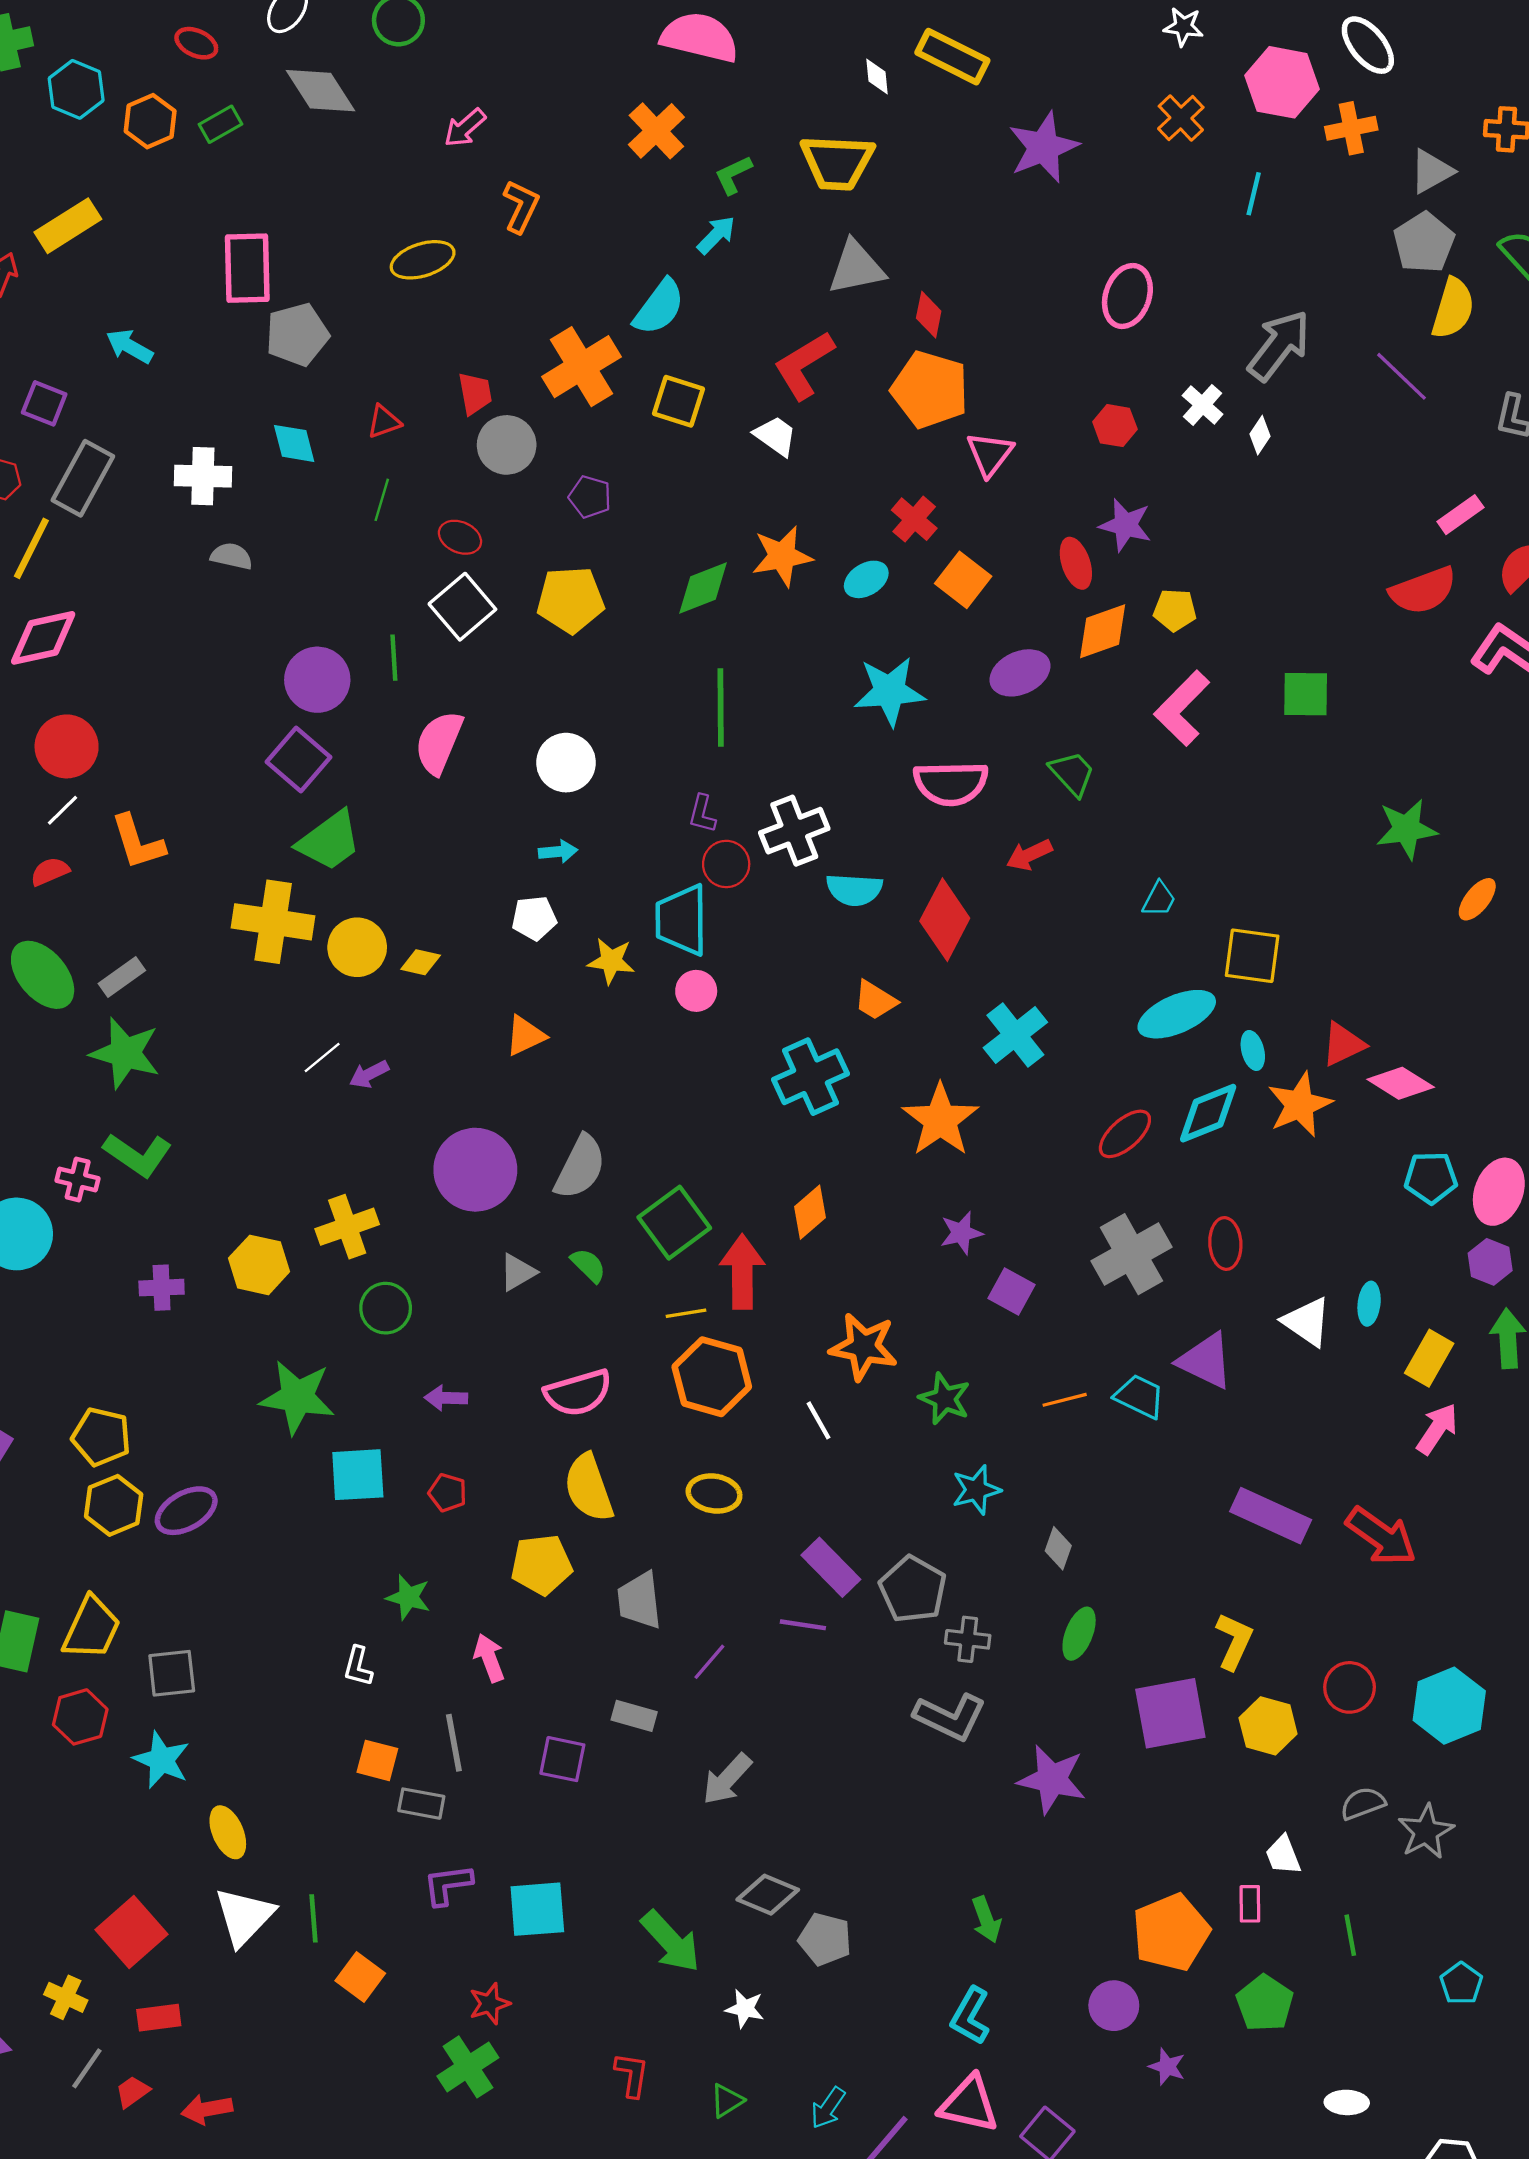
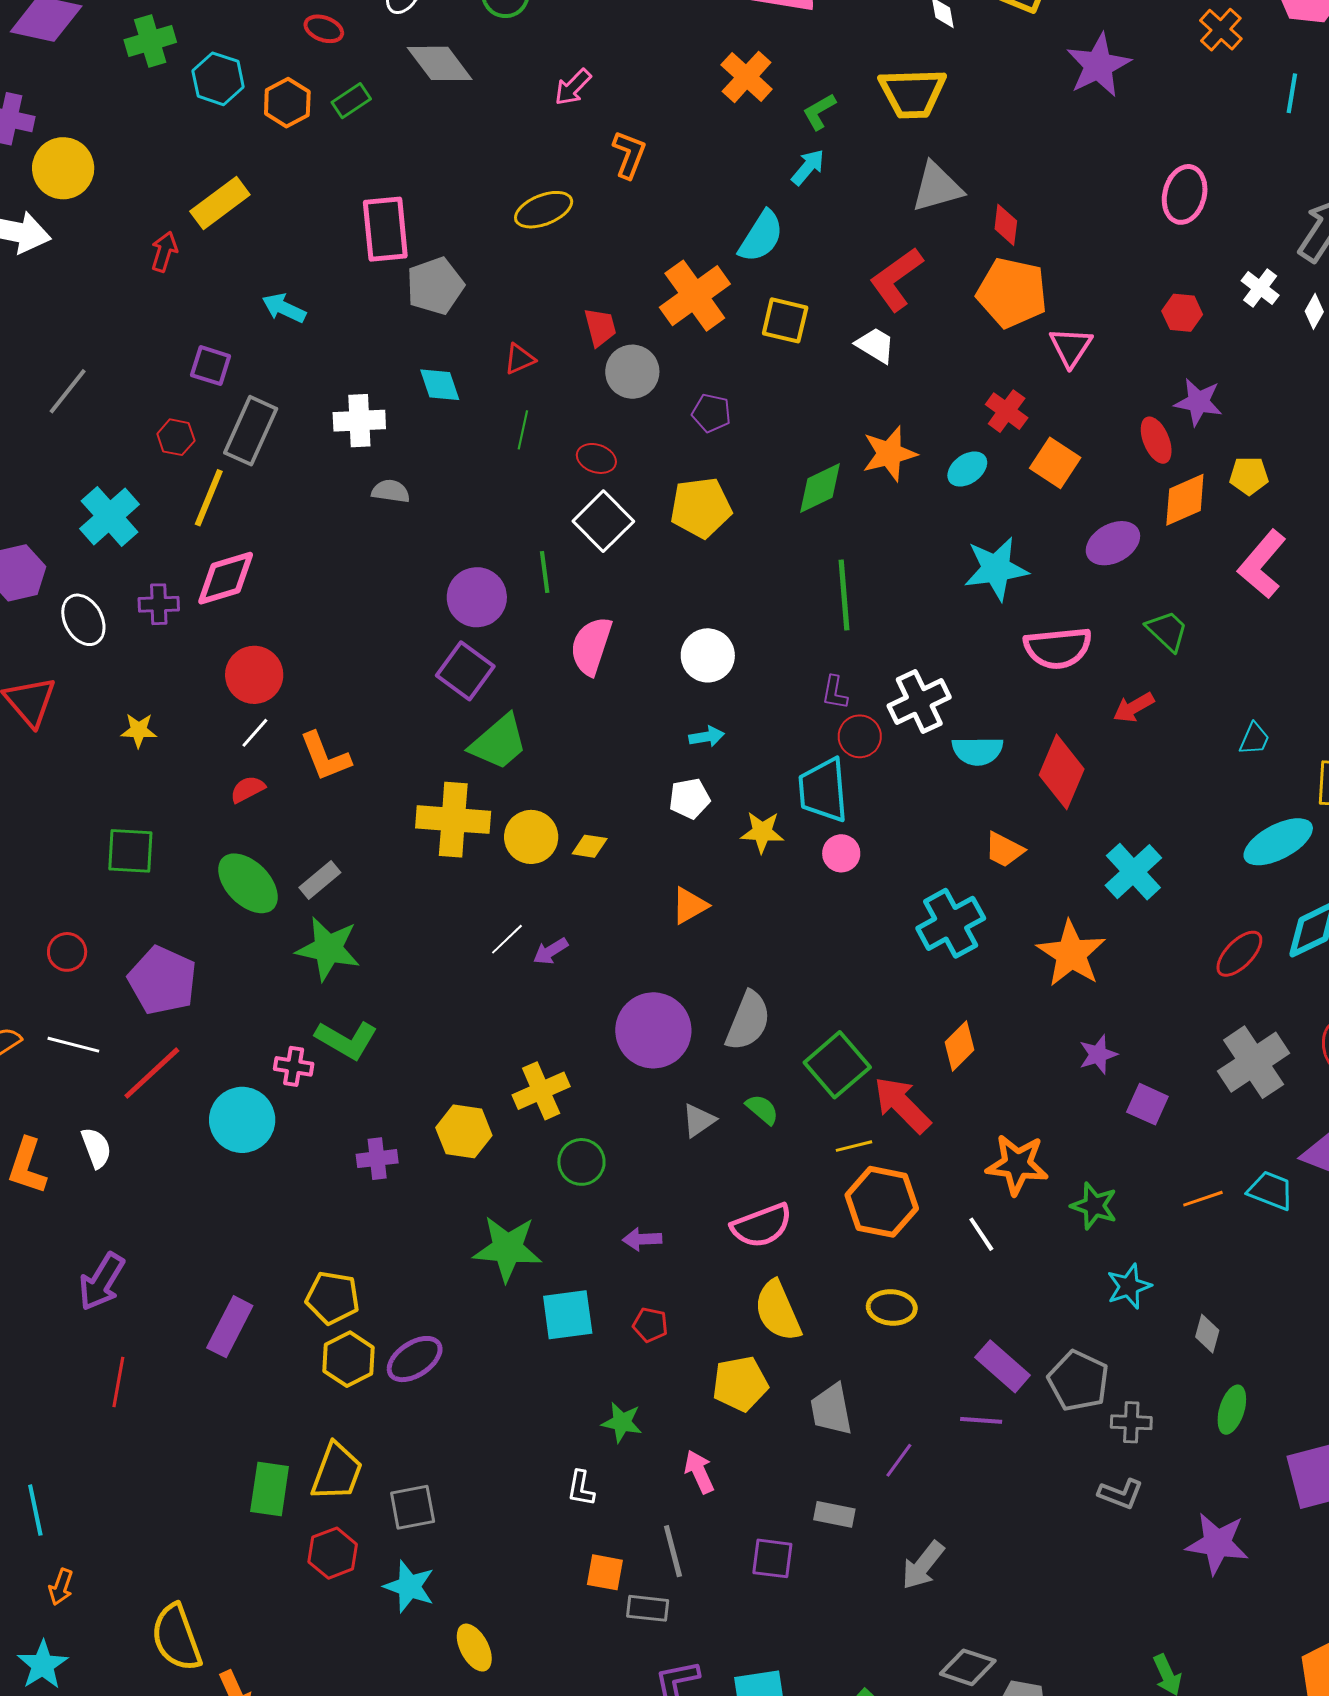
red arrow: (742, 1272) -> (902, 1105), turned -40
gray L-shape: (950, 1717) -> (1121, 1494), size x0.7

